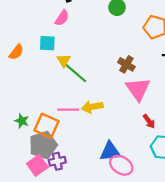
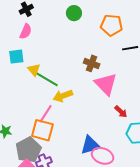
yellow arrow: (92, 107) -> (63, 96), moved
pink line: (68, 110) -> (46, 114), turned -48
orange square: (46, 126) -> (42, 130), moved

